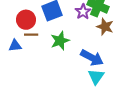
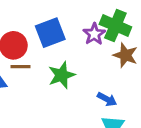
blue arrow: (92, 58) -> (107, 99), size x0.6

